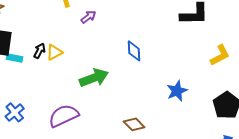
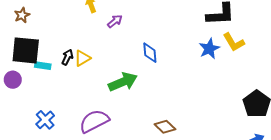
blue diamond: (134, 51) -> (150, 53), moved
yellow L-shape: (220, 55) -> (234, 42), moved, turned 90
blue star: (177, 91) -> (209, 49), moved

